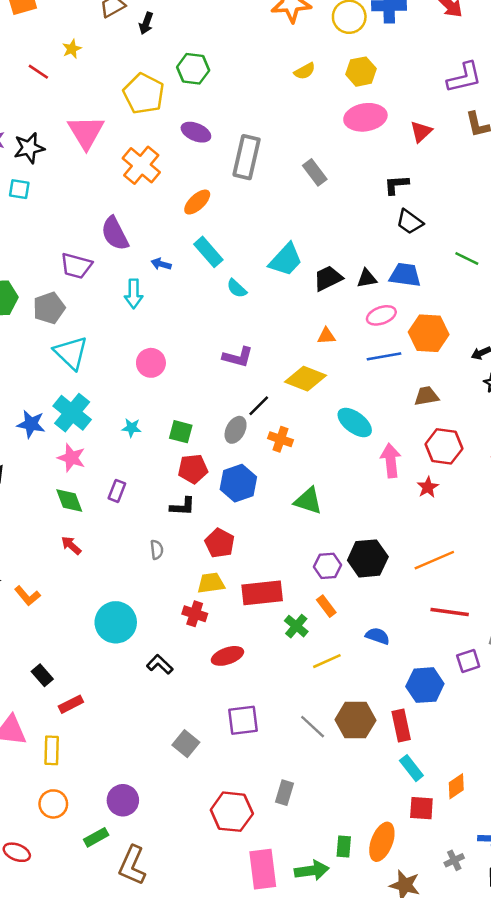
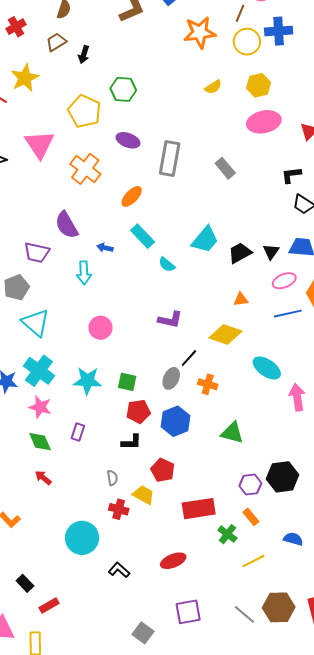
yellow star: (72, 49) -> (25, 78), size x1.8
black triangle: (367, 278) -> (271, 252), turned -42
cyan star: (132, 428) -> (87, 381), size x1.8
yellow trapezoid: (211, 583) -> (144, 495), moved, turned 40
red cross: (195, 614) -> (119, 509), moved

